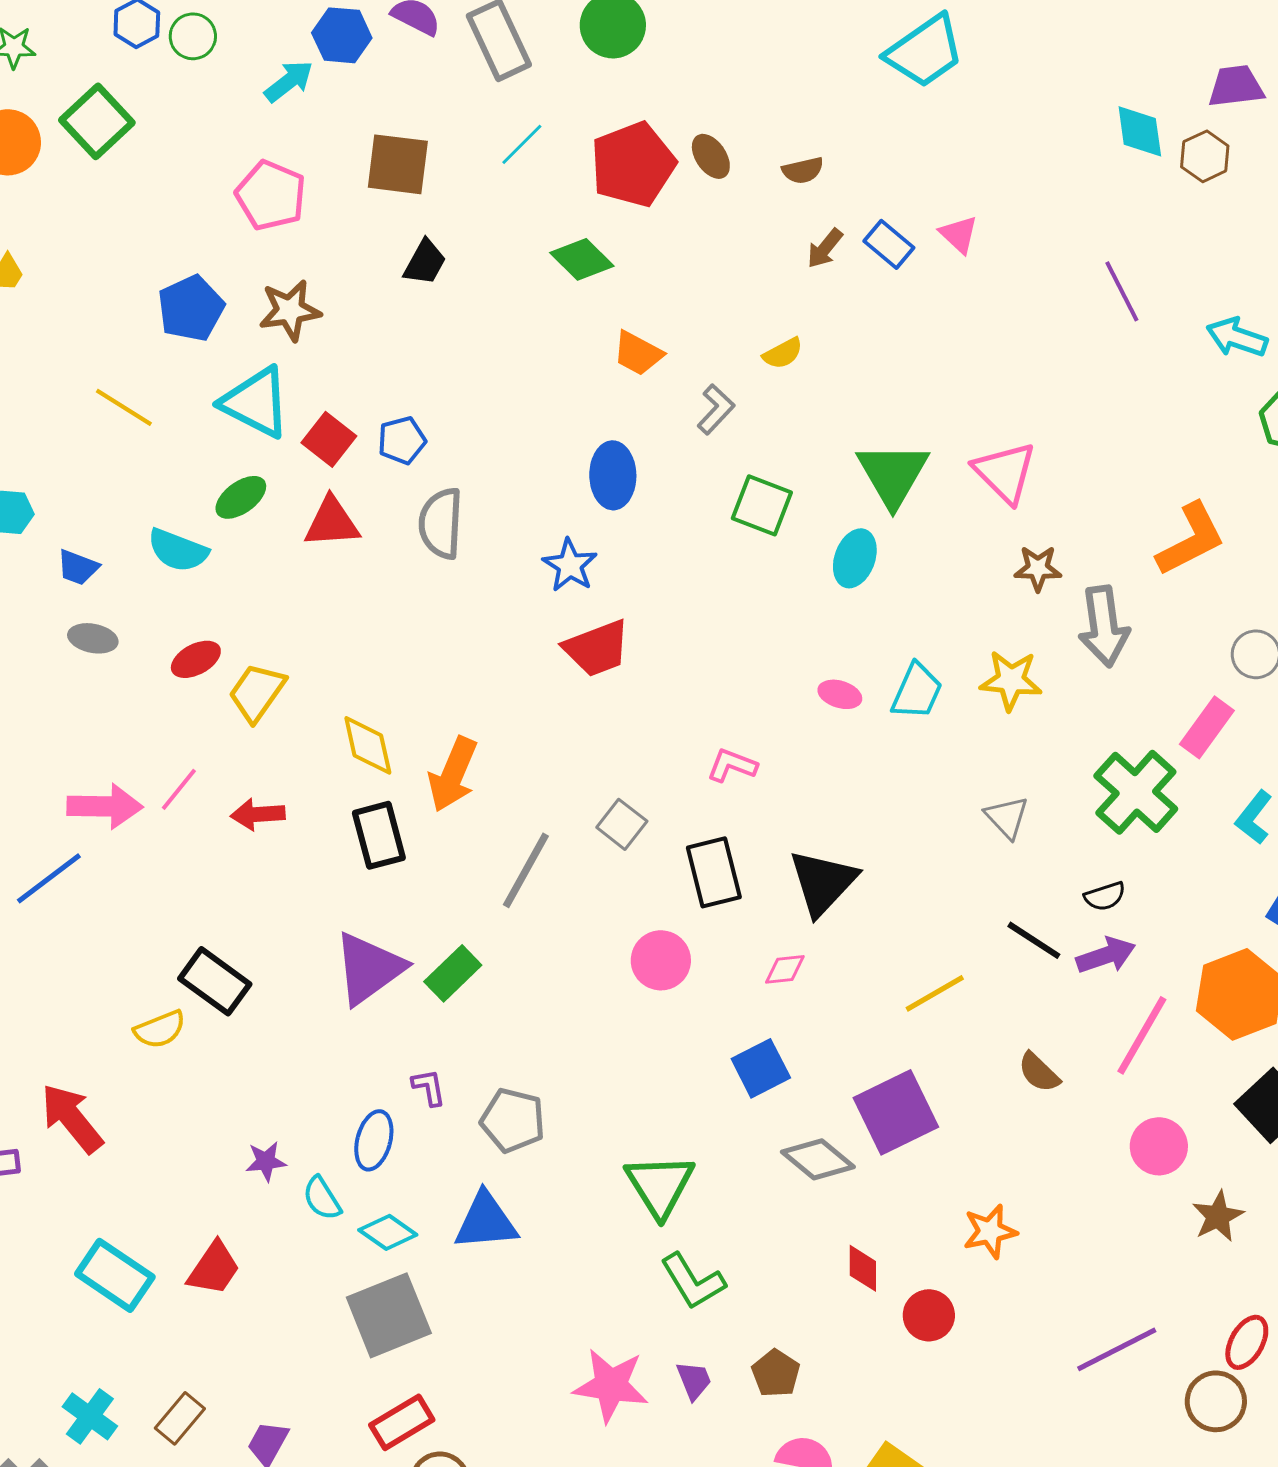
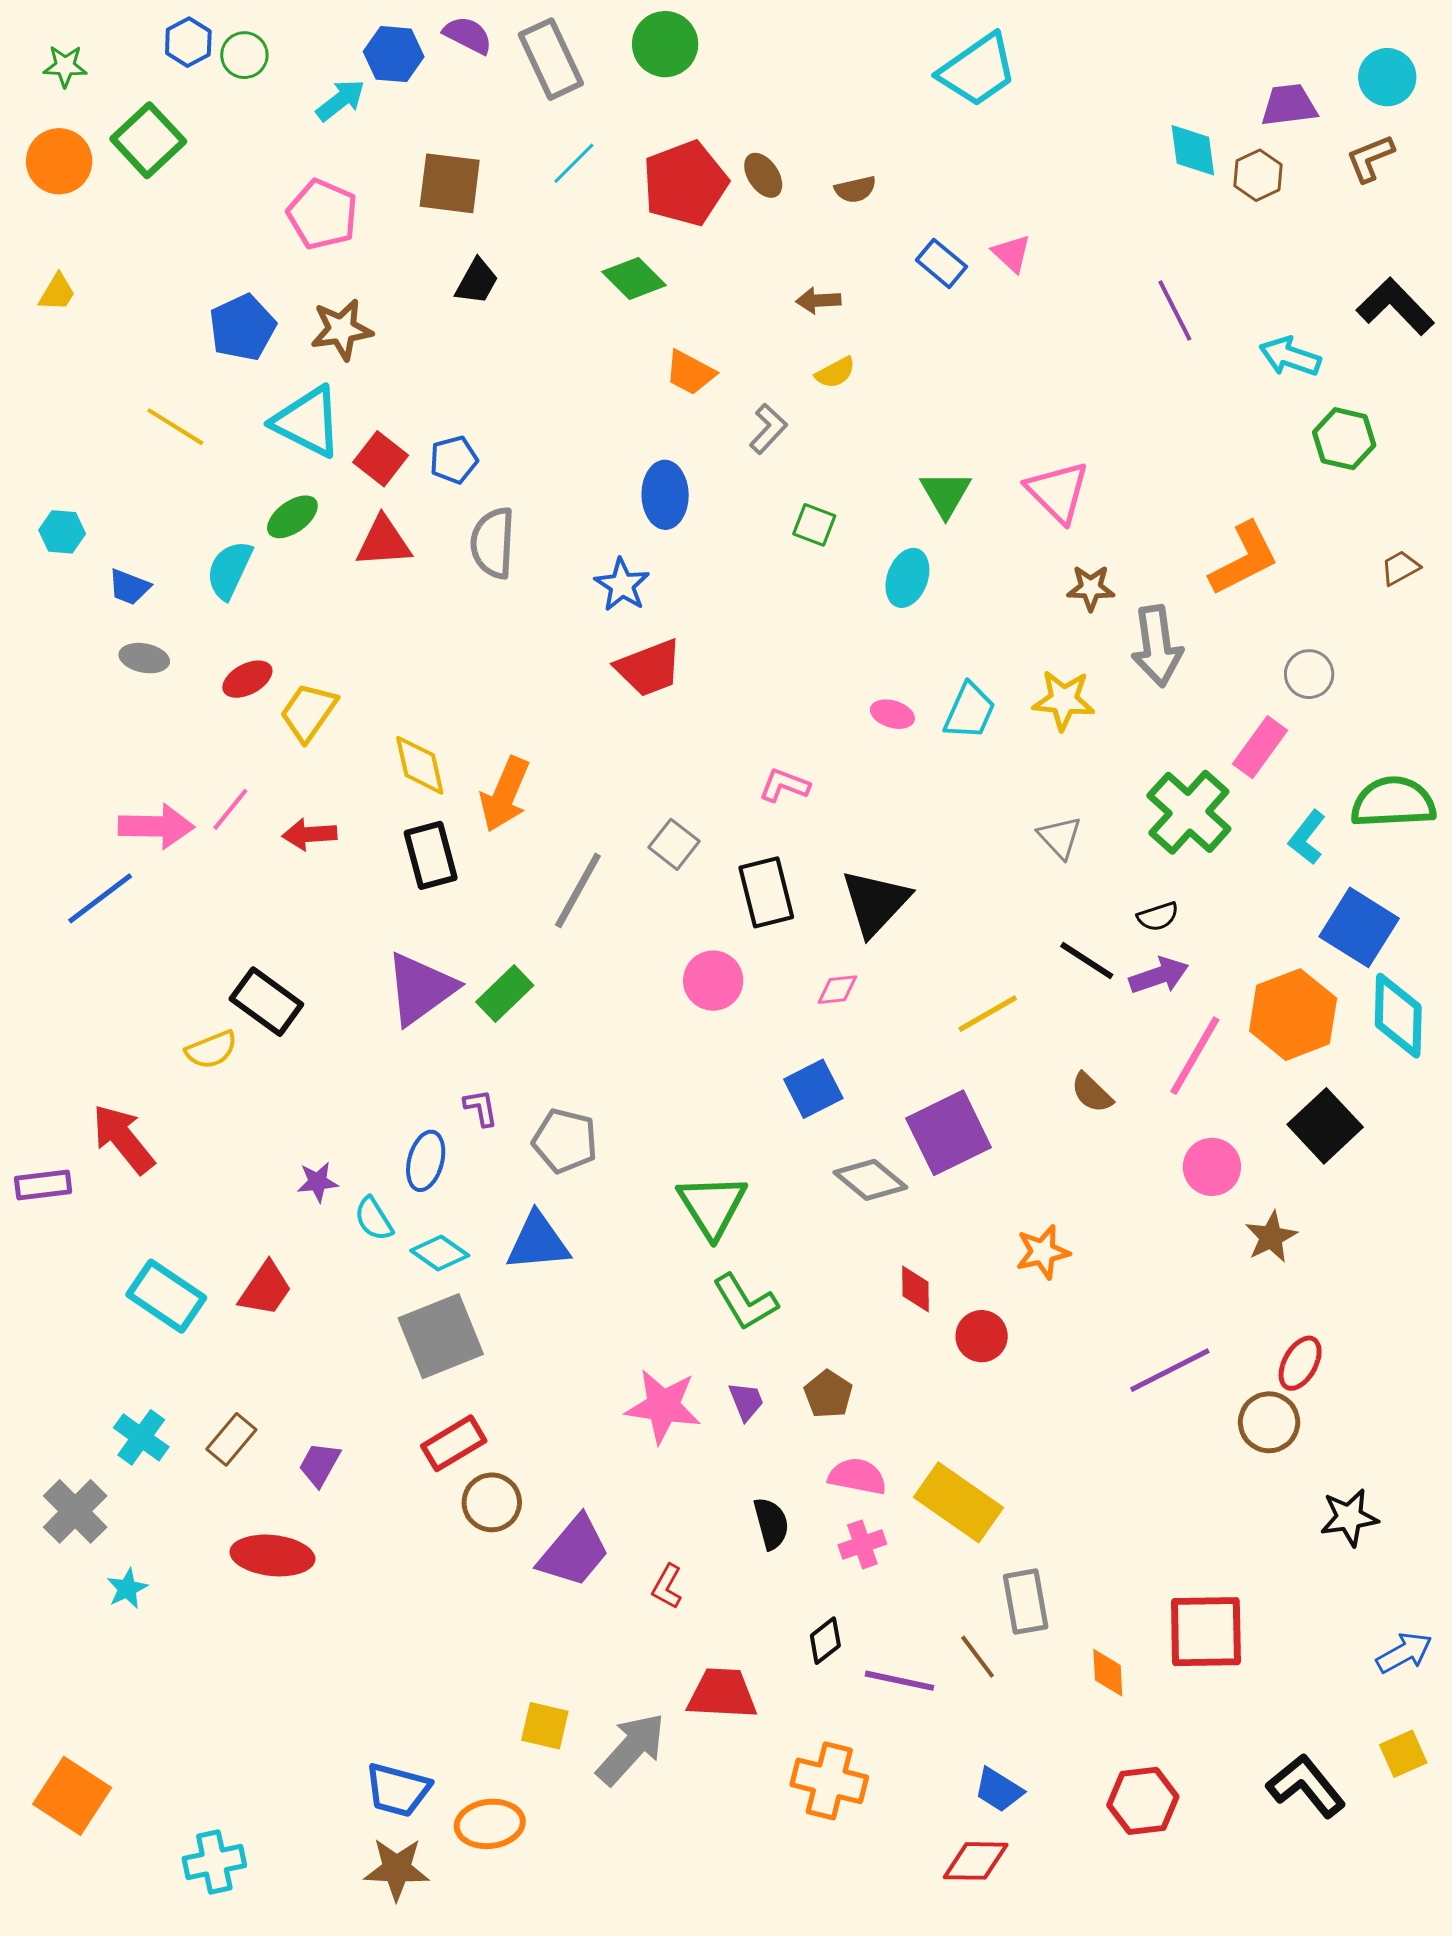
brown arrow: (825, 248) -> (818, 300), moved, turned 48
green triangle: (893, 474) -> (946, 494), size x0.7
green square: (762, 505) -> (814, 525), size x0.7
cyan semicircle: (178, 550) -> (229, 570), turned 94

